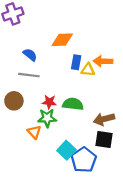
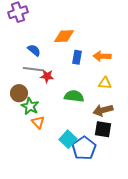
yellow triangle: (88, 70) -> (105, 83), moved
red star: (49, 102) -> (47, 76), moved
green star: (47, 118) -> (30, 106), moved, turned 30

